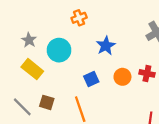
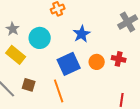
blue square: (91, 79) -> (69, 64), size x1.6

